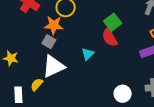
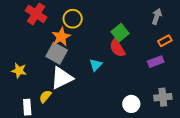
orange star: (54, 25) -> (61, 37), turned -30
gray square: (49, 42) -> (57, 53), size x1.5

